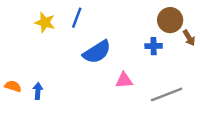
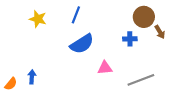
blue line: (77, 18) -> (76, 15), moved
orange semicircle: (13, 86) -> (11, 84), moved, turned 112

